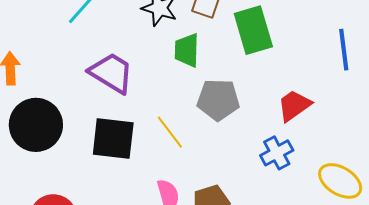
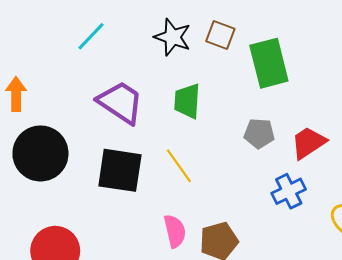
green trapezoid: (187, 50) -> (187, 101), moved
gray pentagon: (218, 100) -> (259, 133), moved, size x0.7

